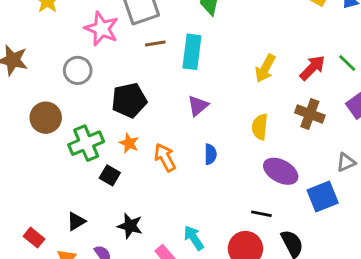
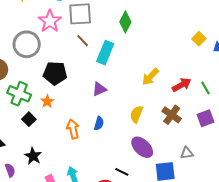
brown line: (155, 44) -> (83, 41), turned 40
gray circle: (78, 70) -> (27, 44), size x1.4
green cross: (86, 143) -> (19, 94), turned 30
orange arrow: (165, 157) -> (73, 129), moved

